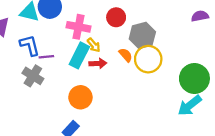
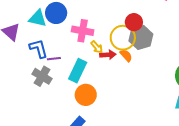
red circle: (116, 17) -> (134, 22), moved
cyan rectangle: (79, 55) -> (78, 71), moved
yellow circle: (148, 59) -> (123, 38), moved
red arrow: (98, 63) -> (108, 55), moved

